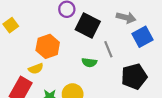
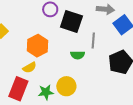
gray line: (108, 49) -> (93, 41), turned 35

